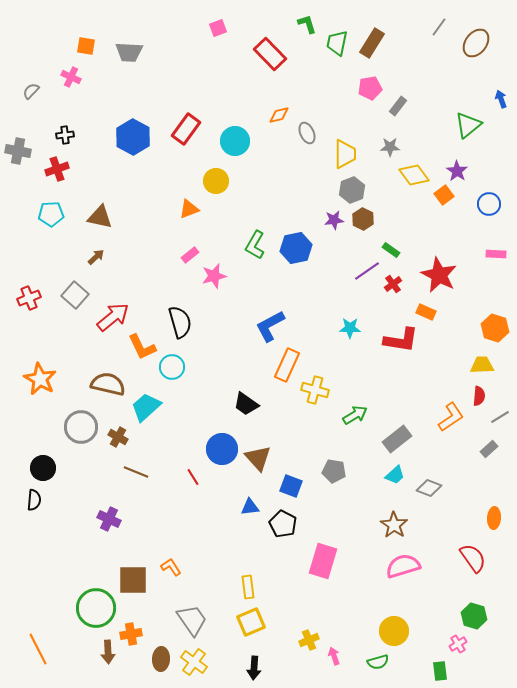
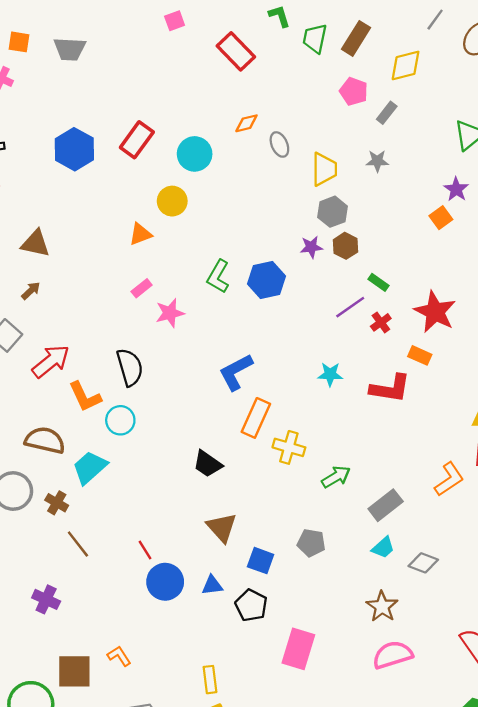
pink pentagon: (370, 88) -> (354, 91), turned 30
yellow diamond: (414, 175) -> (406, 66), moved, turned -68
blue circle: (222, 449) -> (165, 582), moved
brown line: (136, 472) -> (78, 544), turned 30

